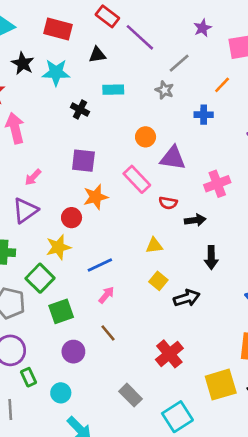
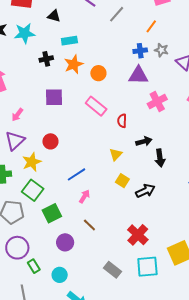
black triangle: (97, 55) -> (54, 16), turned 32
gray star: (164, 90) -> (161, 50), moved
black cross: (80, 110) -> (46, 59), turned -32
purple triangle: (173, 158) -> (138, 75), moved
orange star: (96, 197) -> (74, 64), moved
red semicircle: (168, 203) -> (122, 121), turned 88
black arrow: (195, 220) -> (144, 141), moved
yellow triangle: (154, 246) -> (116, 154), turned -32
yellow star: (58, 247) -> (32, 162), moved
cyan square: (177, 417) -> (147, 267), moved, turned 35

